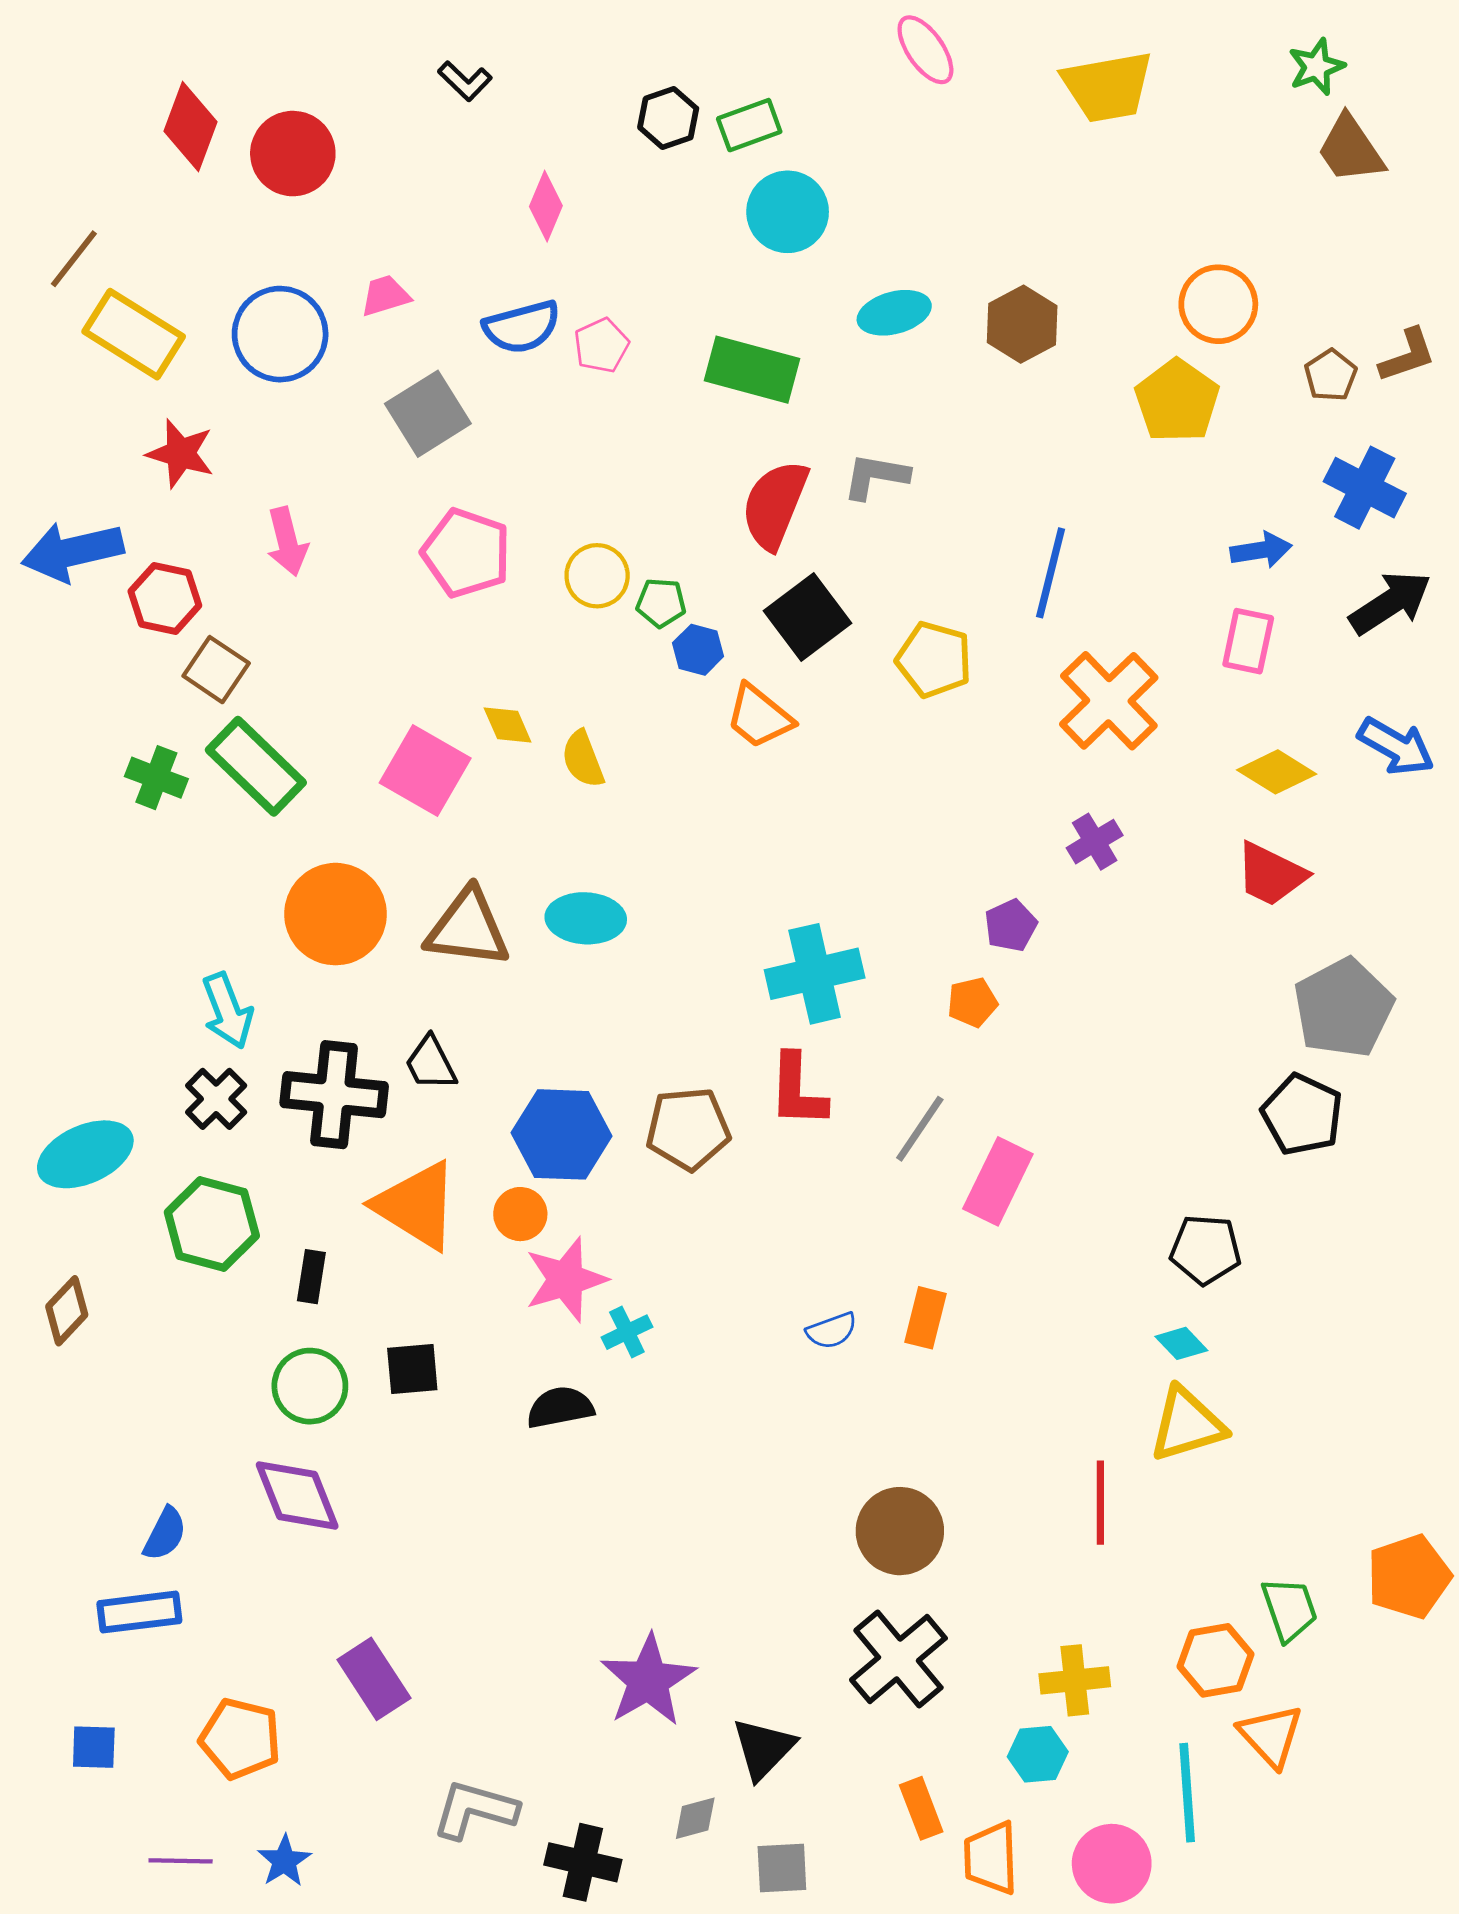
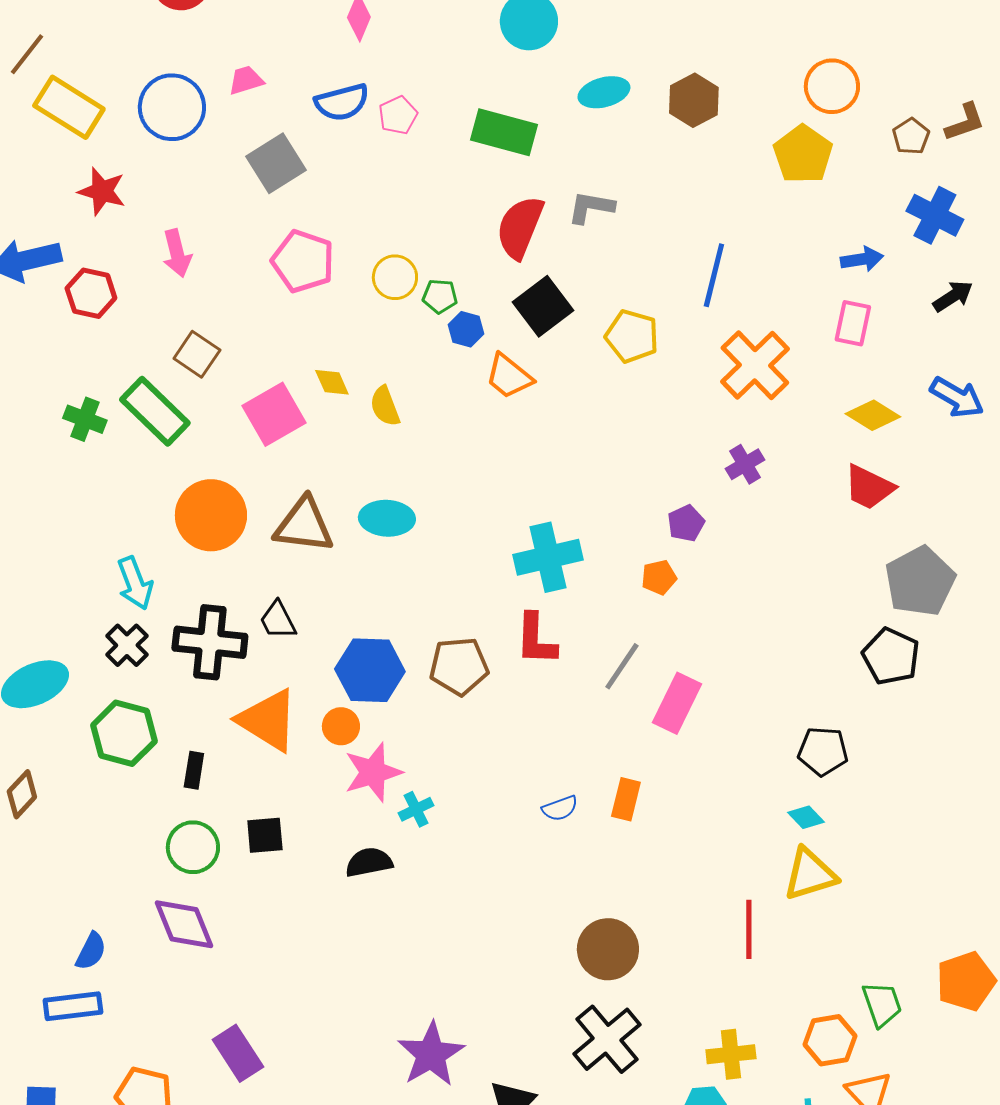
black arrow: (1390, 603) -> (953, 296), size x0.7
brown square: (216, 670) -> (197, 354), moved
pink square: (425, 771) -> (274, 414), turned 30

